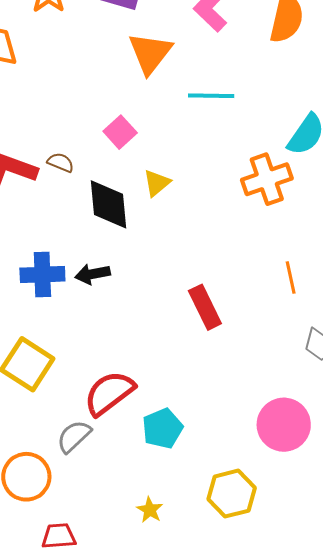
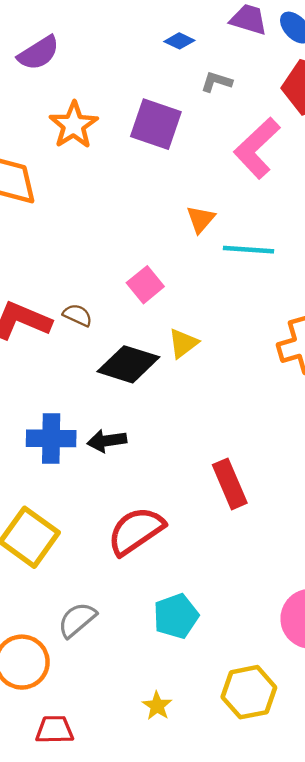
orange triangle: (150, 53) -> (201, 219), moved, size x0.6
black diamond: (108, 204) -> (128, 364), turned -70
red semicircle: (109, 393) -> (136, 531), moved

